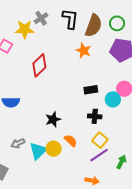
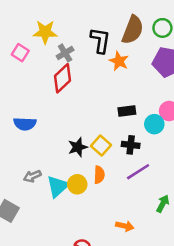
gray cross: (41, 18) -> (65, 53), moved
black L-shape: (70, 19) -> (100, 40), moved
yellow square: (100, 140) -> (101, 146), moved
orange semicircle: (71, 141) -> (99, 175), turned 48
purple line: (99, 155) -> (138, 172), moved

